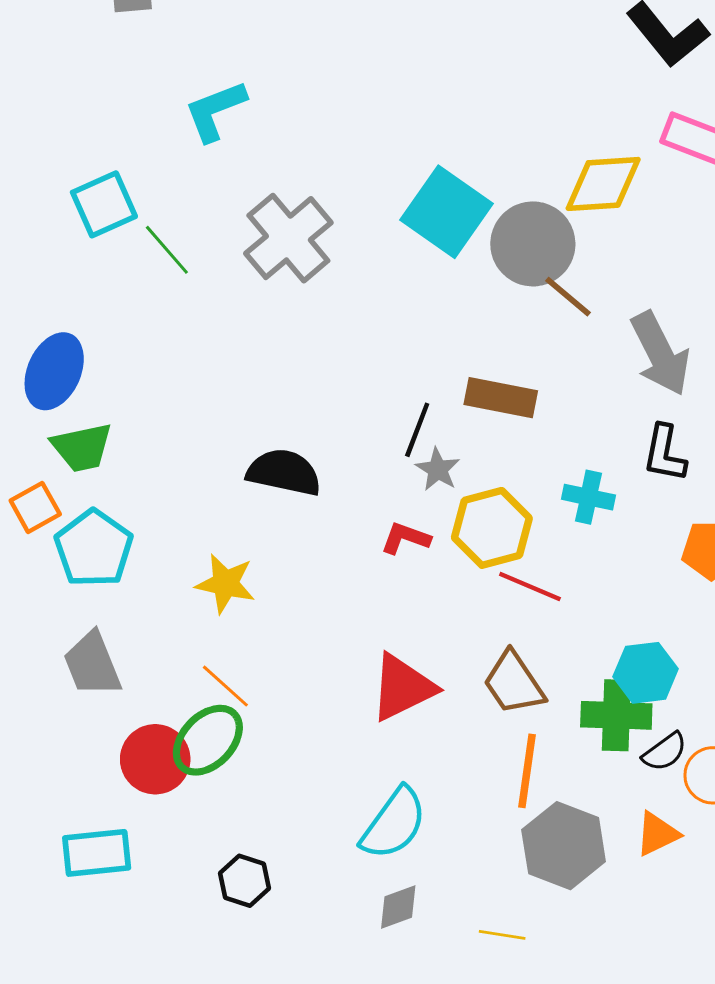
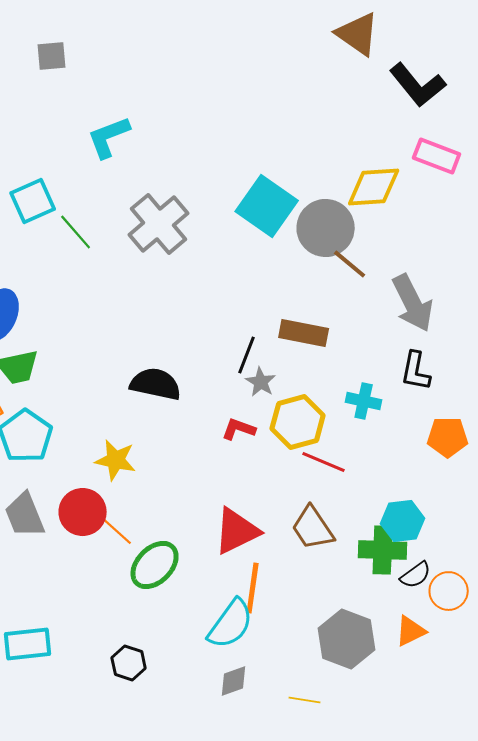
green ellipse: (208, 740) -> (155, 565), moved
red circle: (155, 759) -> (83, 512), moved
orange line: (527, 771) -> (253, 588), moved

